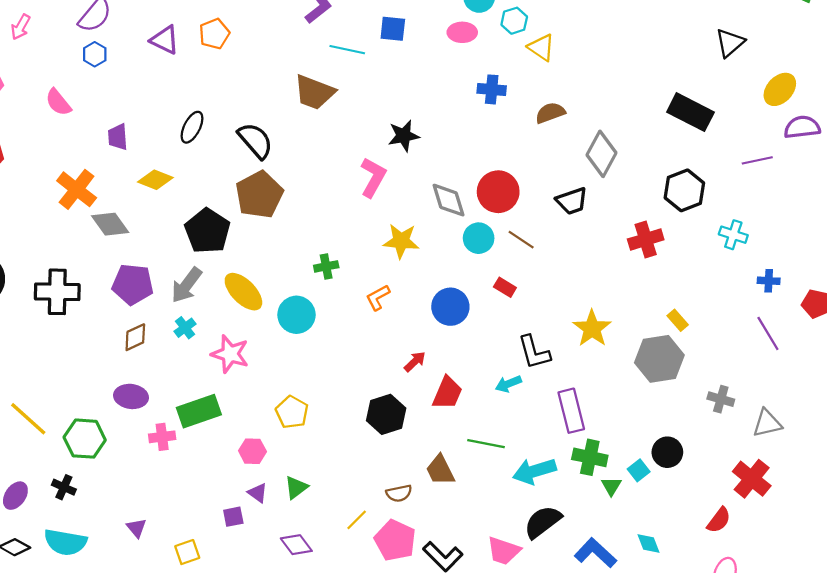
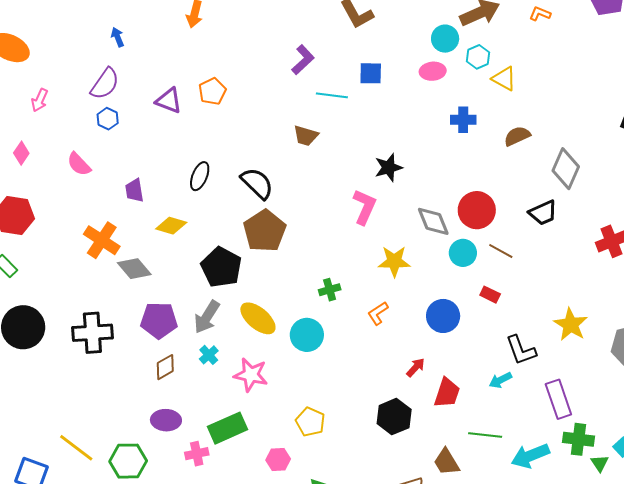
brown trapezoid: (314, 92) -> (306, 136), size x0.7

